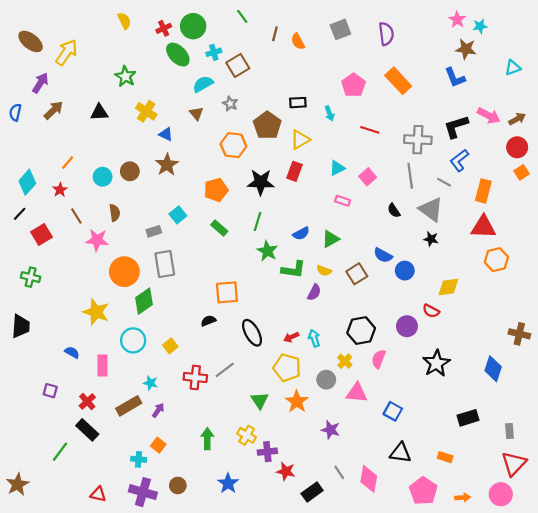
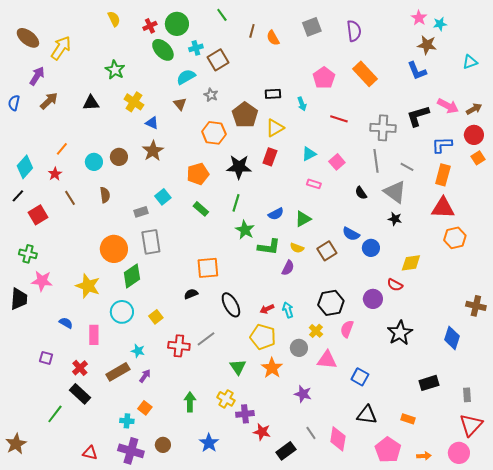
blue L-shape: (459, 160) -> (442, 145), moved, turned 35
pink star: (97, 240) -> (42, 281), moved

